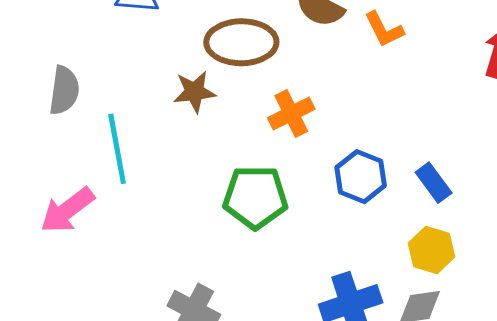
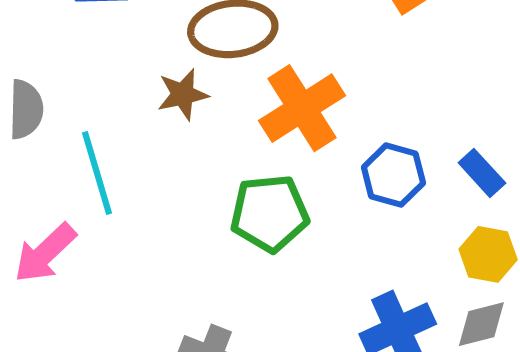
orange cross: (291, 114) -> (302, 108), size x1.5

